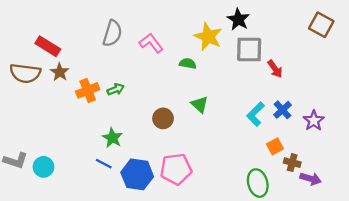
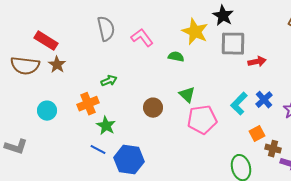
gray semicircle: (112, 33) -> (106, 29), turned -30
red arrow: (275, 69) -> (257, 62), turned -66
orange cross: (88, 90) -> (88, 104), moved
cyan circle: (43, 167) -> (47, 111), moved
pink pentagon: (176, 169) -> (202, 120), moved

